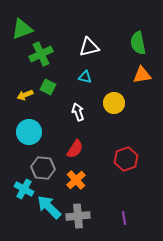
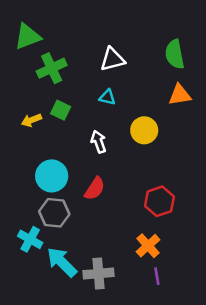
cyan circle: (29, 132) -> (52, 176), moved
orange cross: (76, 180) -> (148, 246), moved

